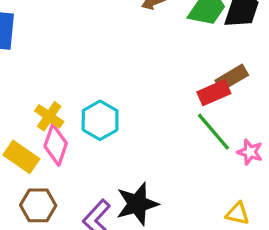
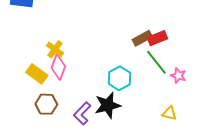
brown rectangle: (232, 78) -> (142, 38), moved
cyan hexagon: (100, 120) -> (119, 78), moved

